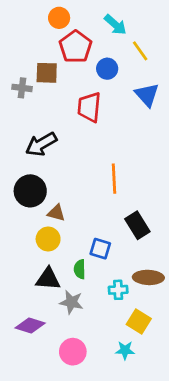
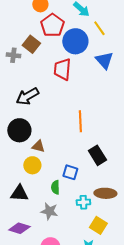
blue circle: (107, 69) -> (75, 41), size x1.6
brown square: (47, 73) -> (31, 44), turned 36
black triangle: (48, 279) -> (19, 193), moved

